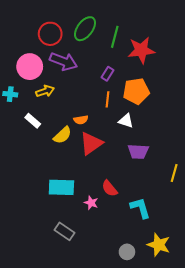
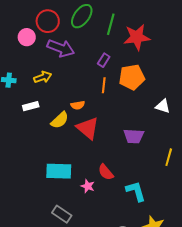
pink circle: (30, 67) -> (27, 37), moved, size x0.7
white rectangle: (33, 121) -> (31, 106), turned -56
white triangle: (126, 121) -> (163, 106), moved
red triangle: (91, 143) -> (88, 128), turned -45

